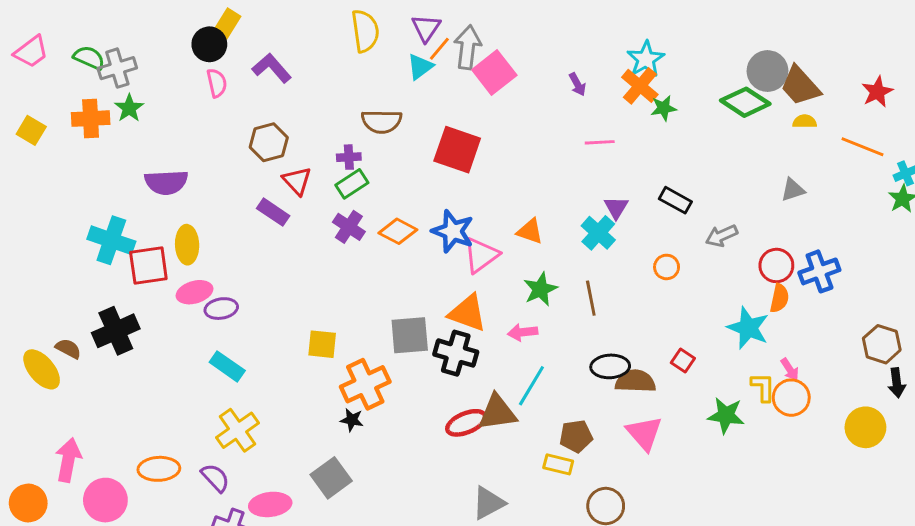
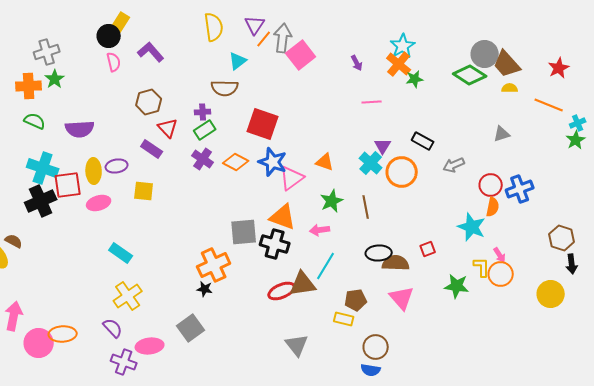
green semicircle: (89, 58) -> (35, 121), moved
cyan triangle: (420, 67) -> (238, 61), moved
red square: (457, 150) -> (263, 124), moved
orange circle: (667, 267) -> (402, 172), moved, size x1.8
purple ellipse: (221, 309) -> (117, 166), moved
black cross: (116, 331) -> (41, 201), moved
yellow square: (322, 344) -> (144, 191), moved
red square: (683, 360) -> (428, 249), turned 35
orange ellipse: (159, 469) -> (63, 334), moved
gray triangle: (488, 503) -> (297, 345), turned -40

